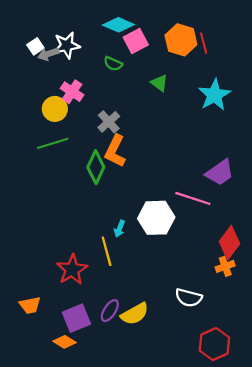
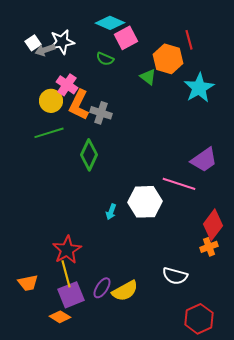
orange hexagon: (181, 40) -> (168, 59), moved
gray cross: (109, 122) -> (101, 113), turned -30
orange L-shape: (115, 151) -> (79, 105), moved
yellow line: (107, 251) -> (66, 274), moved

